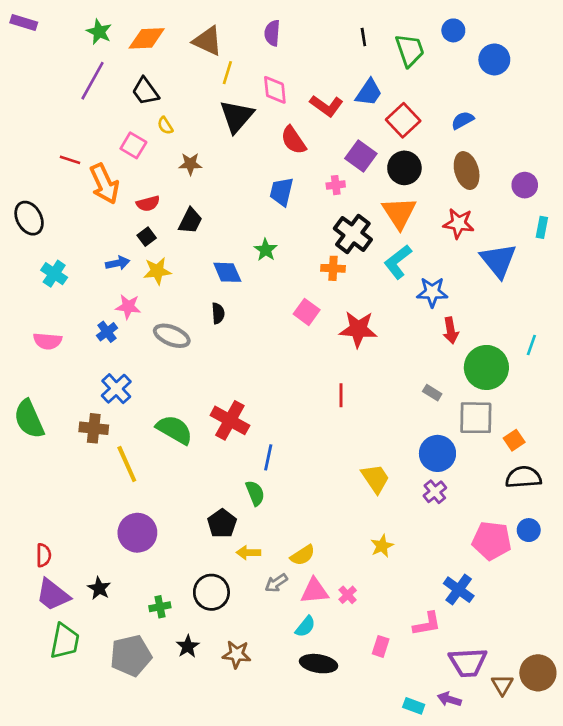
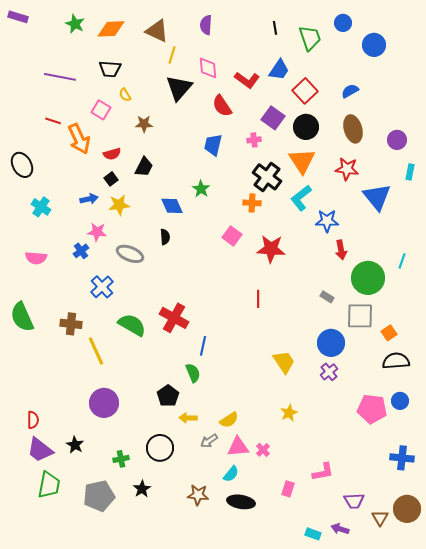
purple line: (92, 81) -> (60, 77), moved, turned 72
black trapezoid: (145, 91) -> (110, 69), turned -50
blue cross: (116, 389) -> (102, 287), moved
blue cross: (459, 590) -> (402, 458), moved, turned -30
brown star: (237, 654) -> (198, 495), moved
purple trapezoid: (468, 662) -> (354, 501), size x0.7

